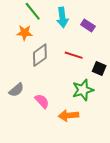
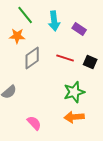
black square: (99, 68) -> (90, 62), moved
pink semicircle: (42, 101) -> (34, 123), moved
orange arrow: (68, 115) -> (74, 117), moved

